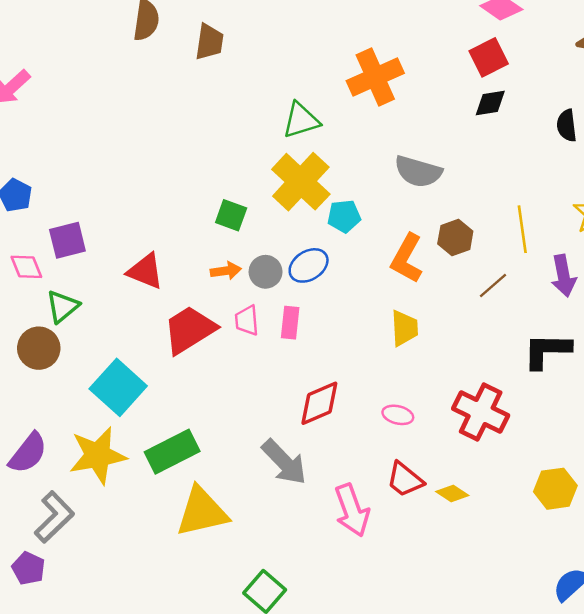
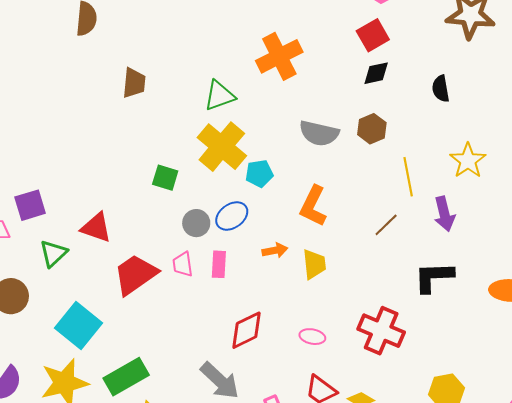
brown trapezoid: (209, 42) -> (134, 83), moved
brown hexagon: (455, 238) -> (372, 129), moved
orange arrow: (226, 271) -> (275, 250), moved
green triangle: (63, 306) -> (53, 253), moved

